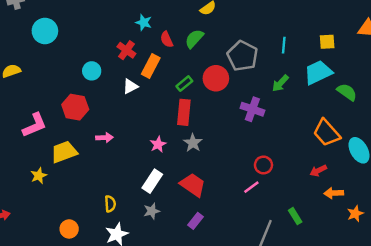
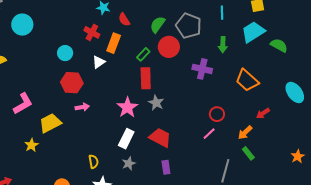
green semicircle: (194, 39) -> (158, 25), moved
green arrow: (280, 83) -> (223, 45), turned -35
red hexagon: (75, 107) -> (72, 83), moved
orange trapezoid: (326, 133) -> (247, 80), moved
pink star: (158, 144) -> (127, 107), size x1.5
orange arrow: (334, 193) -> (245, 132), moved, turned -35
orange star: (355, 214) -> (298, 156), moved
purple rectangle: (195, 221) -> (166, 167), turned -40

